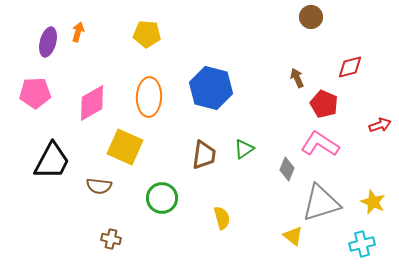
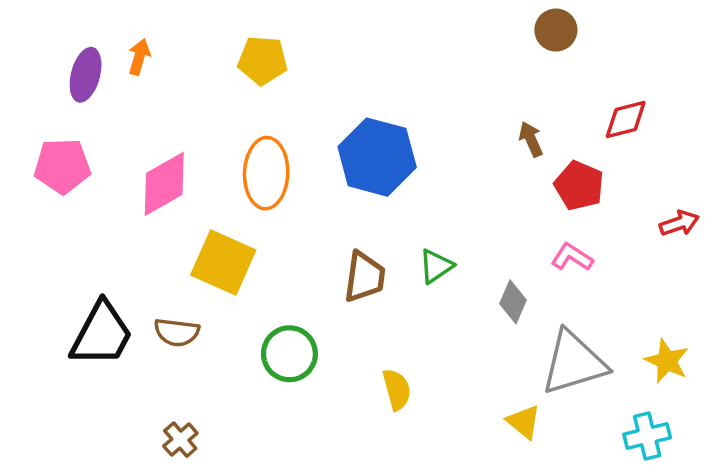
pink L-shape: (320, 144) -> (572, 257), size x0.6
black trapezoid: (52, 161) -> (102, 334), moved
brown cross: (111, 239) -> (180, 440), moved, turned 36

